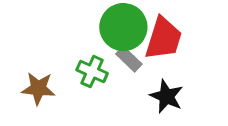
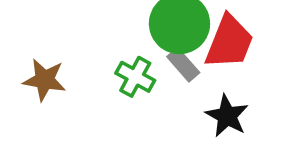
brown star: (38, 88) -> (45, 80), moved

